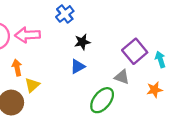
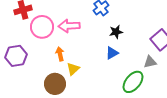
gray triangle: (122, 77) -> (150, 62), turned -32

